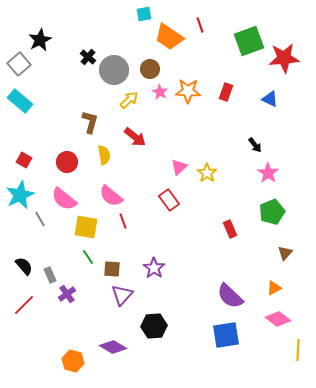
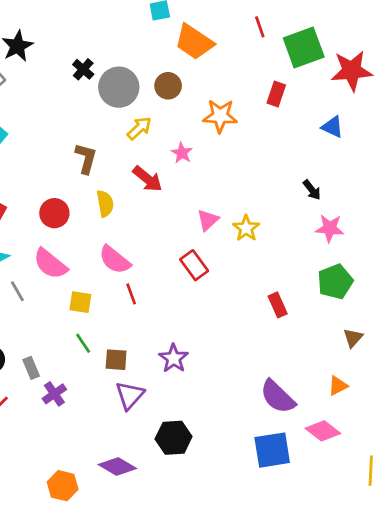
red line: (200, 25) -> (260, 27), moved
pink star: (160, 92) -> (182, 153), moved
red rectangle: (226, 92) -> (276, 94), moved
pink star: (268, 173) -> (330, 228), turned -30
yellow square: (86, 227) -> (80, 302), size x0.7
pink diamond: (278, 319) -> (323, 431), moved

